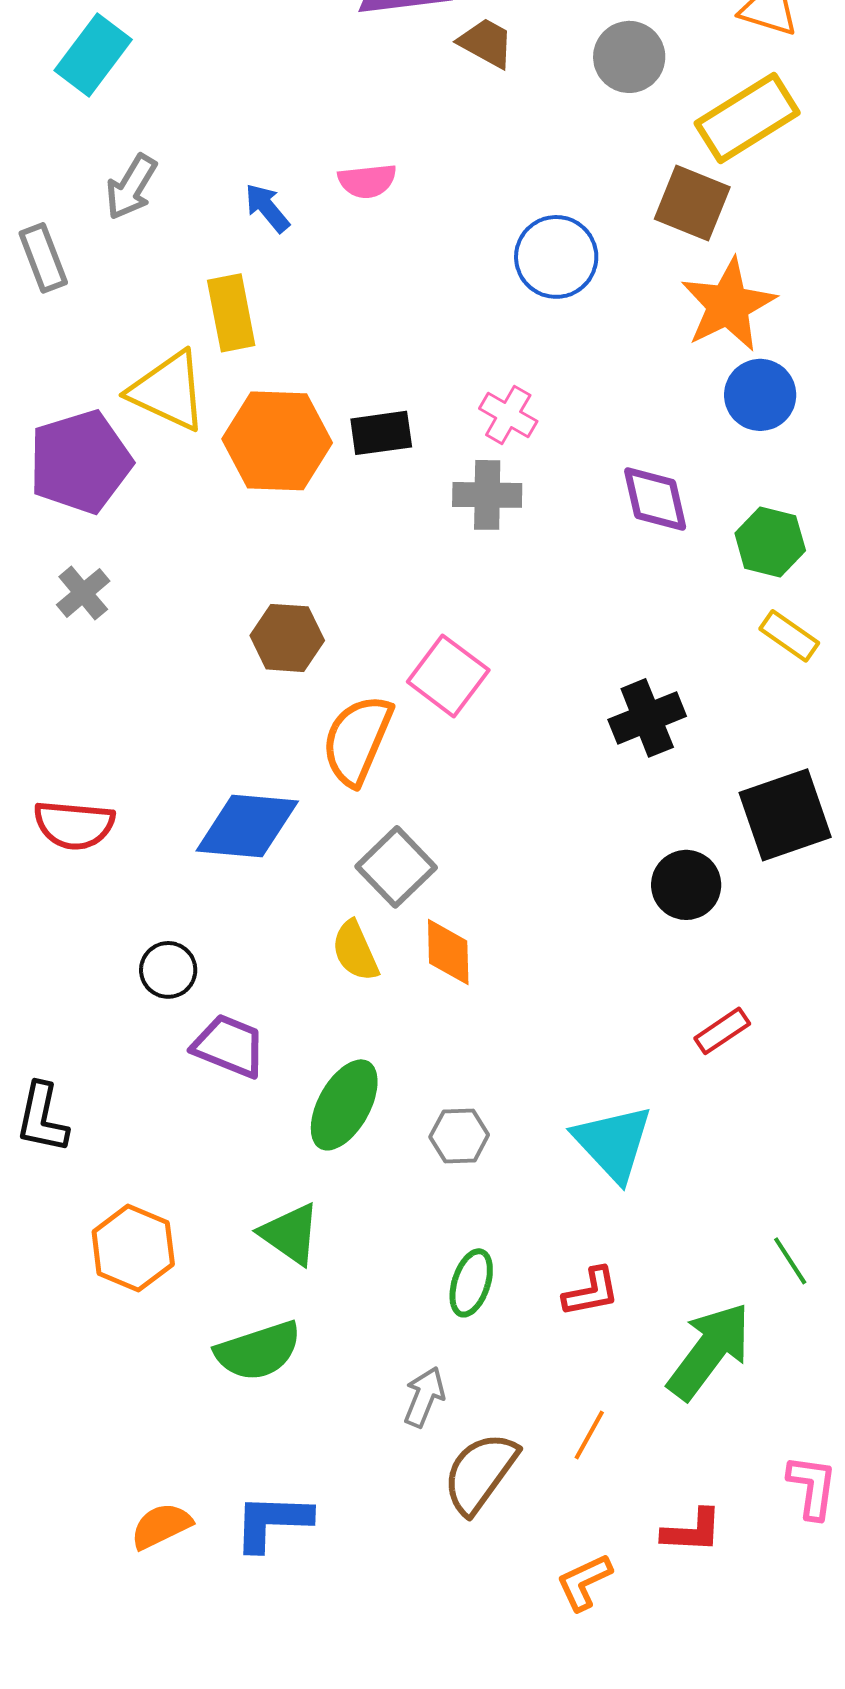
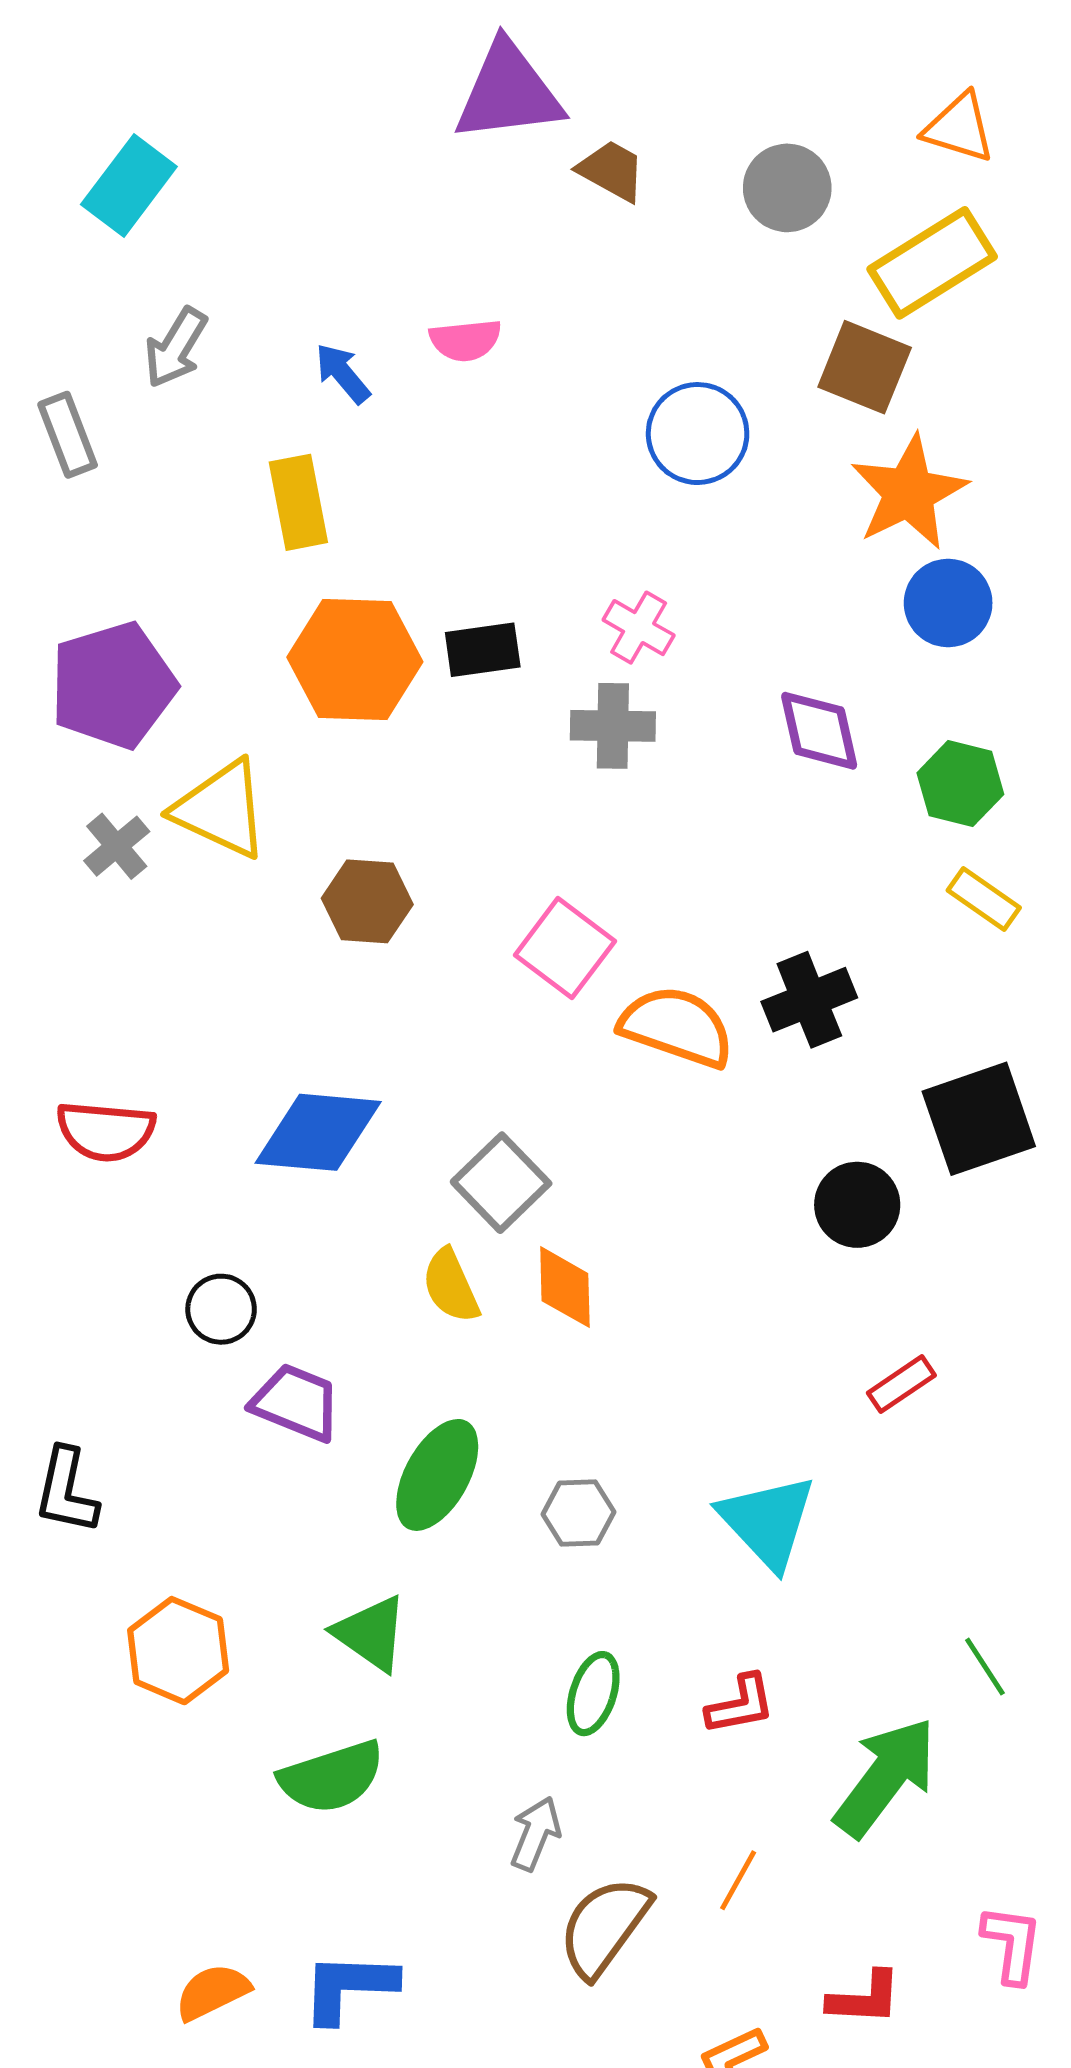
yellow triangle: (168, 391) -> (221, 809), moved
orange semicircle: (357, 740) -> (677, 1027), moved, turned 86

